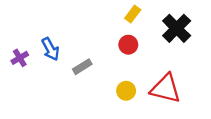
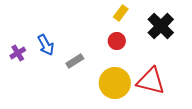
yellow circle: (126, 91) -> (115, 83), size x1.8

